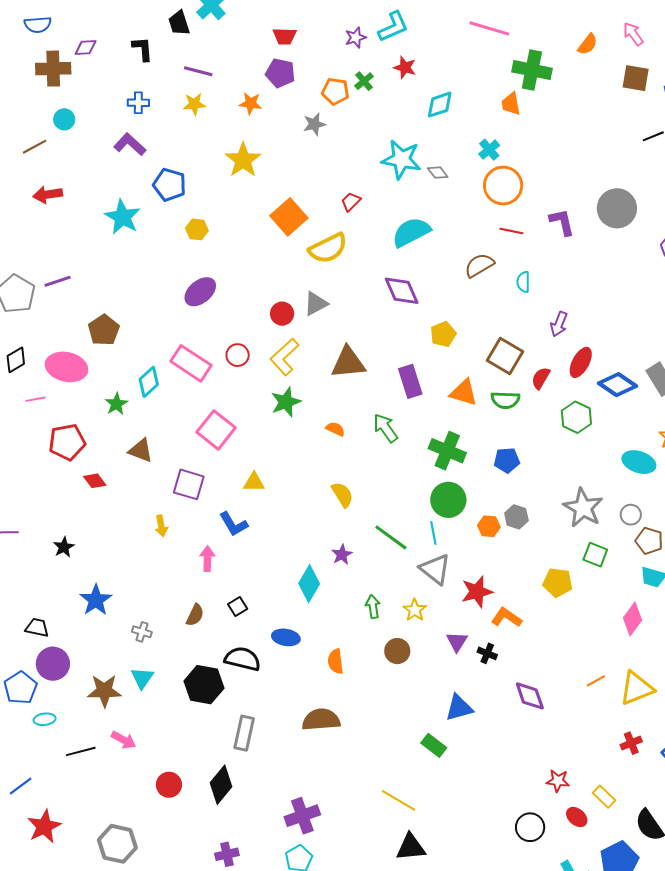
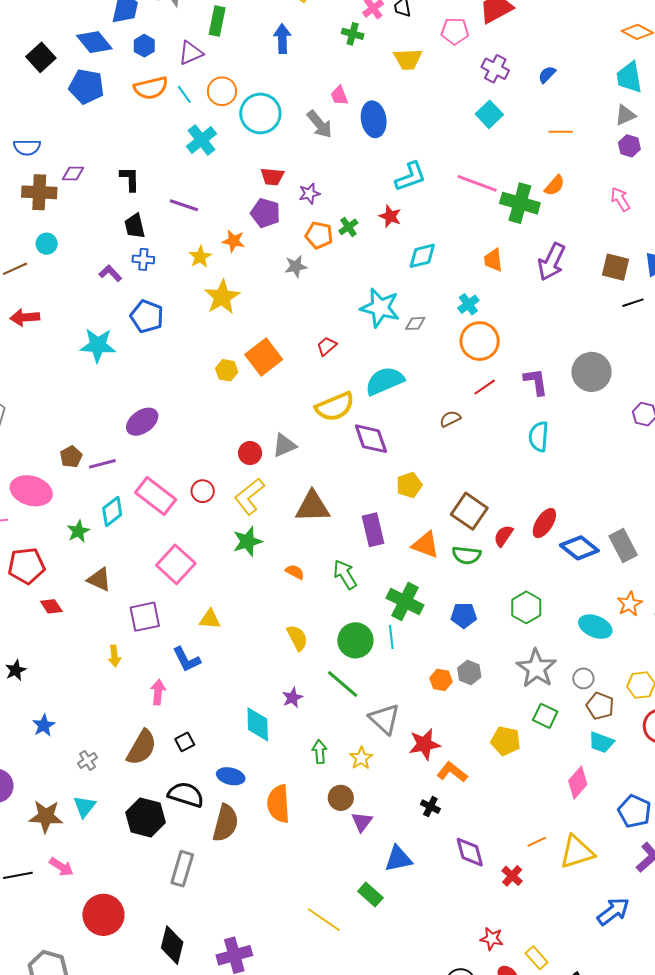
black trapezoid: (179, 23) -> (135, 226), moved
cyan L-shape: (393, 27) -> (410, 177), moved
purple star: (356, 37) -> (309, 194), moved
orange semicircle: (588, 44) -> (555, 185), moved
green cross: (532, 70) -> (520, 203), moved
brown square: (636, 78) -> (615, 267), moved
blue cross: (138, 103) -> (143, 259), moved
yellow star: (194, 104) -> (200, 257), moved, turned -30
purple L-shape: (130, 144) -> (110, 273), size x0.7
gray diamond: (438, 173) -> (415, 323), turned -60
cyan star: (123, 217) -> (98, 345), turned -30
yellow hexagon: (197, 229) -> (227, 370), moved
red line: (511, 231) -> (485, 387), turned -50
yellow semicircle: (328, 248) -> (335, 407), moved
brown semicircle: (479, 265) -> (450, 419), size x0.7
purple line: (58, 281) -> (102, 464), moved
cyan semicircle: (523, 282) -> (539, 437), moved, size x1.4
purple ellipse: (200, 292) -> (142, 422), moved
purple arrow: (559, 324) -> (552, 262), moved, size x1.5
brown pentagon: (104, 330) -> (71, 457), size x0.7
green hexagon: (576, 417) -> (526, 607), moved
purple square: (189, 484) -> (145, 617), turned -32
green circle: (448, 500) -> (355, 640), moved
cyan line: (433, 533) -> (391, 637), moved
cyan diamond: (309, 584) -> (258, 724), turned -36
blue star: (96, 600) -> (44, 725), size x0.7
brown semicircle: (195, 615) -> (142, 747), size x1.6
gray cross: (142, 632) -> (87, 760), turned 36
purple triangle: (457, 642) -> (362, 822), moved
orange semicircle: (336, 661) -> (278, 804), size x1.5
brown semicircle: (321, 720) -> (226, 823), moved, turned 105
red cross: (631, 743) -> (512, 876), moved, turned -30
red circle: (169, 785) -> (103, 915), size x1.6
black diamond: (221, 785) -> (172, 945), moved, turned -30
yellow line: (398, 800) -> (324, 920), moved

